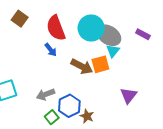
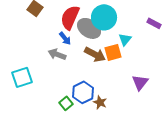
red semicircle: (56, 28) -> (70, 17), turned 45
gray ellipse: (109, 35) -> (89, 28), moved
gray arrow: (46, 94) -> (57, 54), moved, turned 42

